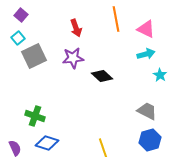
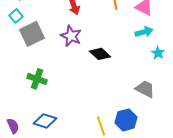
purple star: (73, 58) -> (71, 36), turned 30
green cross: (35, 116) -> (37, 79), moved
blue hexagon: (150, 140) -> (126, 120), moved

